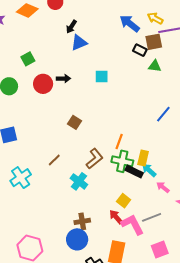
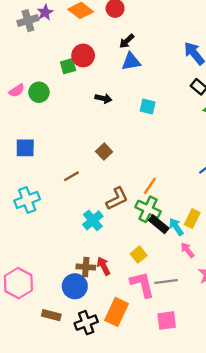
red circle: (43, 84) -> (83, 55), moved
yellow rectangle: (143, 158) -> (192, 219), moved
brown line: (54, 160) -> (71, 176), moved
red arrow: (116, 217) -> (104, 266), moved

